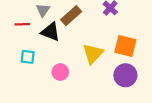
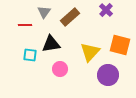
black triangle: (50, 32) -> (51, 44), moved, turned -30
purple circle: (125, 75) -> (108, 75), moved

